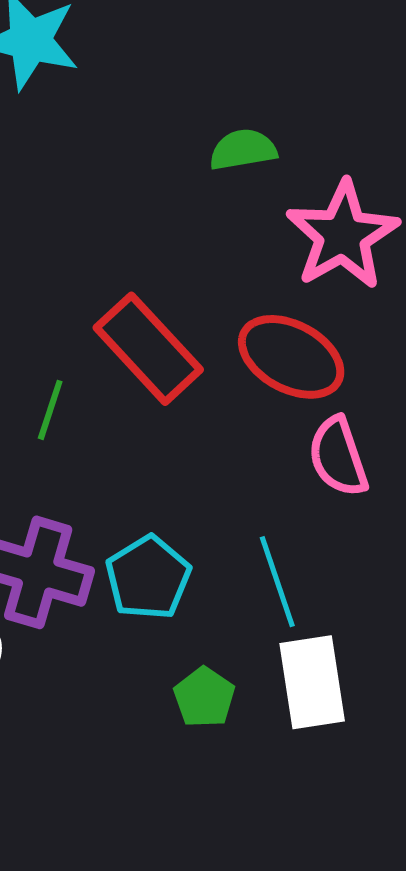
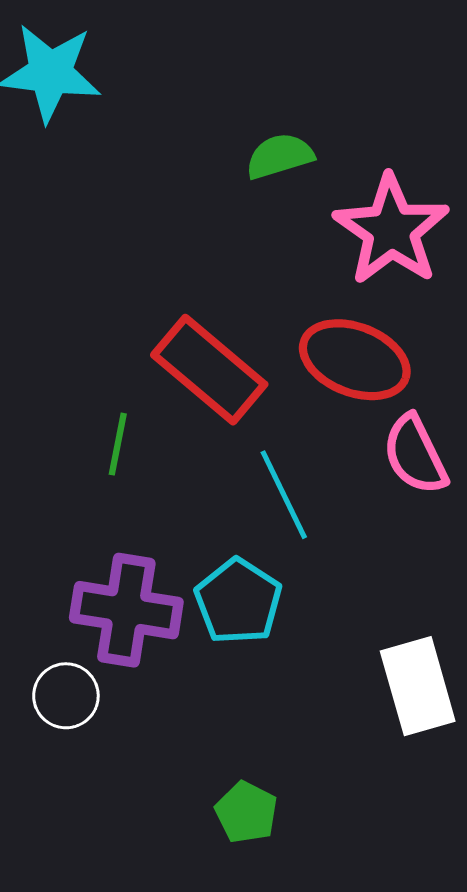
cyan line: (277, 582) -> (284, 495), moved
green pentagon: (204, 697) -> (246, 812), moved

